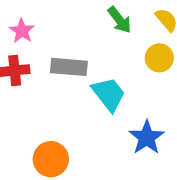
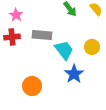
yellow circle: (159, 58) -> (92, 47), moved
blue star: (147, 137) -> (74, 74), moved

